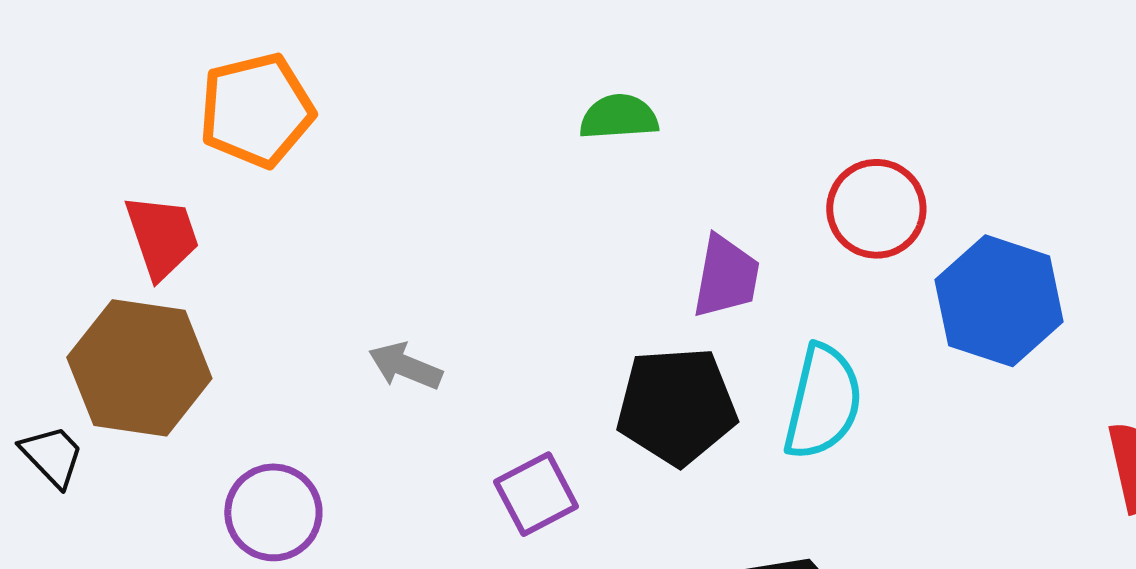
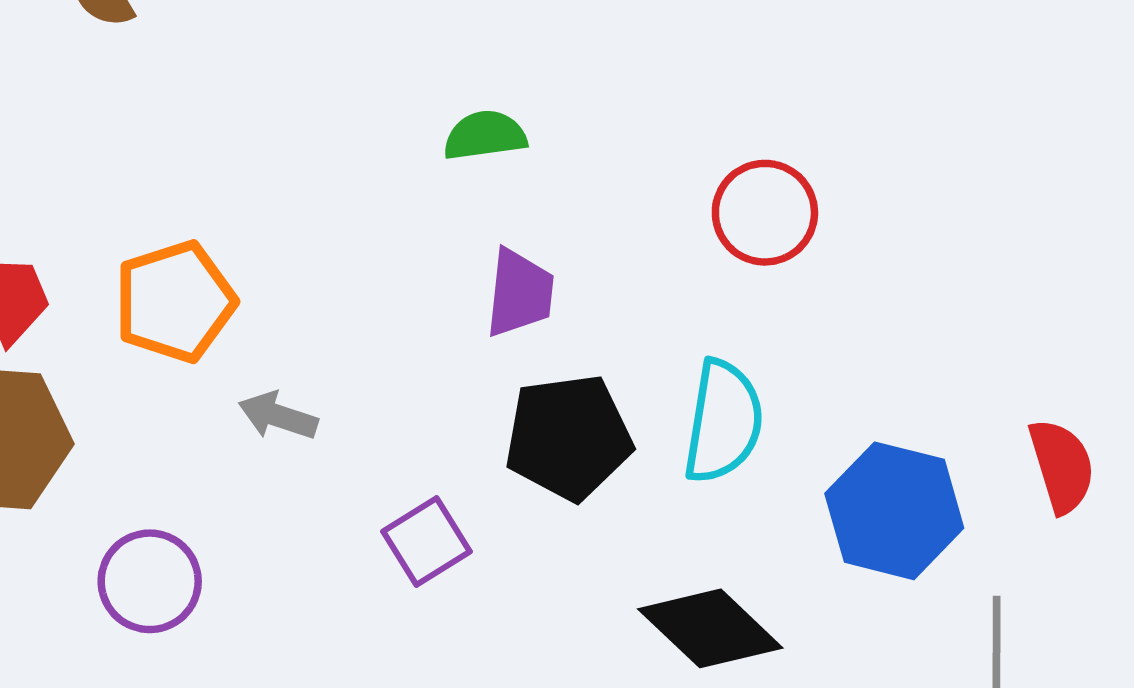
orange pentagon: (256, 110) -> (175, 302), moved
purple trapezoid: (726, 277) -> (520, 293), moved
blue hexagon: (999, 301) -> (894, 511), moved

